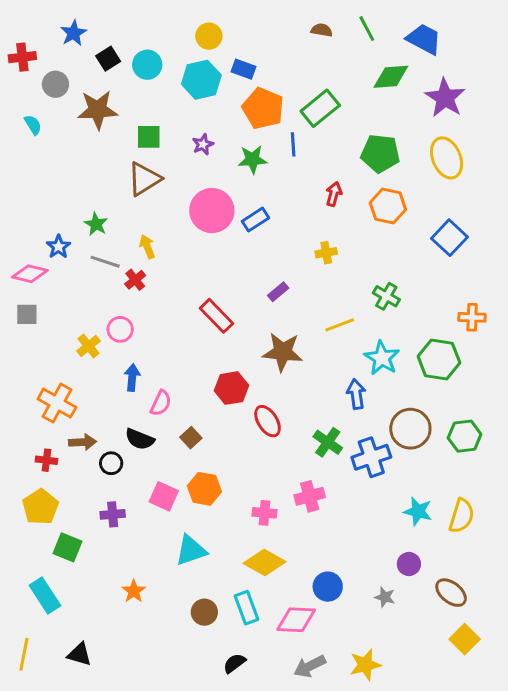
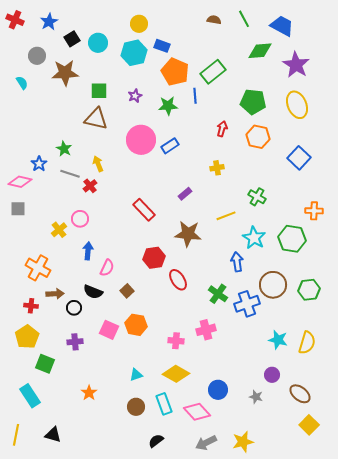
red cross: (22, 57) -> (15, 20), moved, turned 30
brown triangle: (144, 179) -> (96, 119), turned 45
cyan triangle: (191, 550) -> (136, 375), moved, size x0.6
pink diamond: (296, 620) -> (197, 412), turned 44

